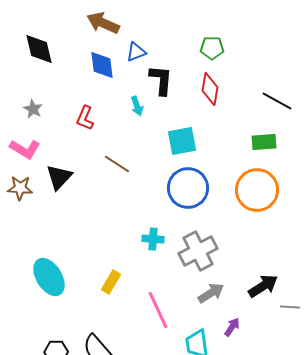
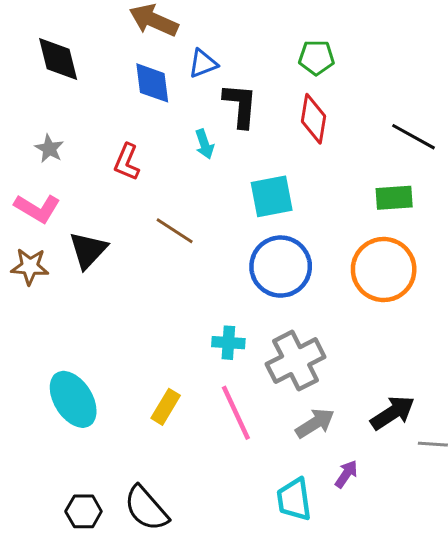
pink line: (158, 310) -> (236, 413), moved

